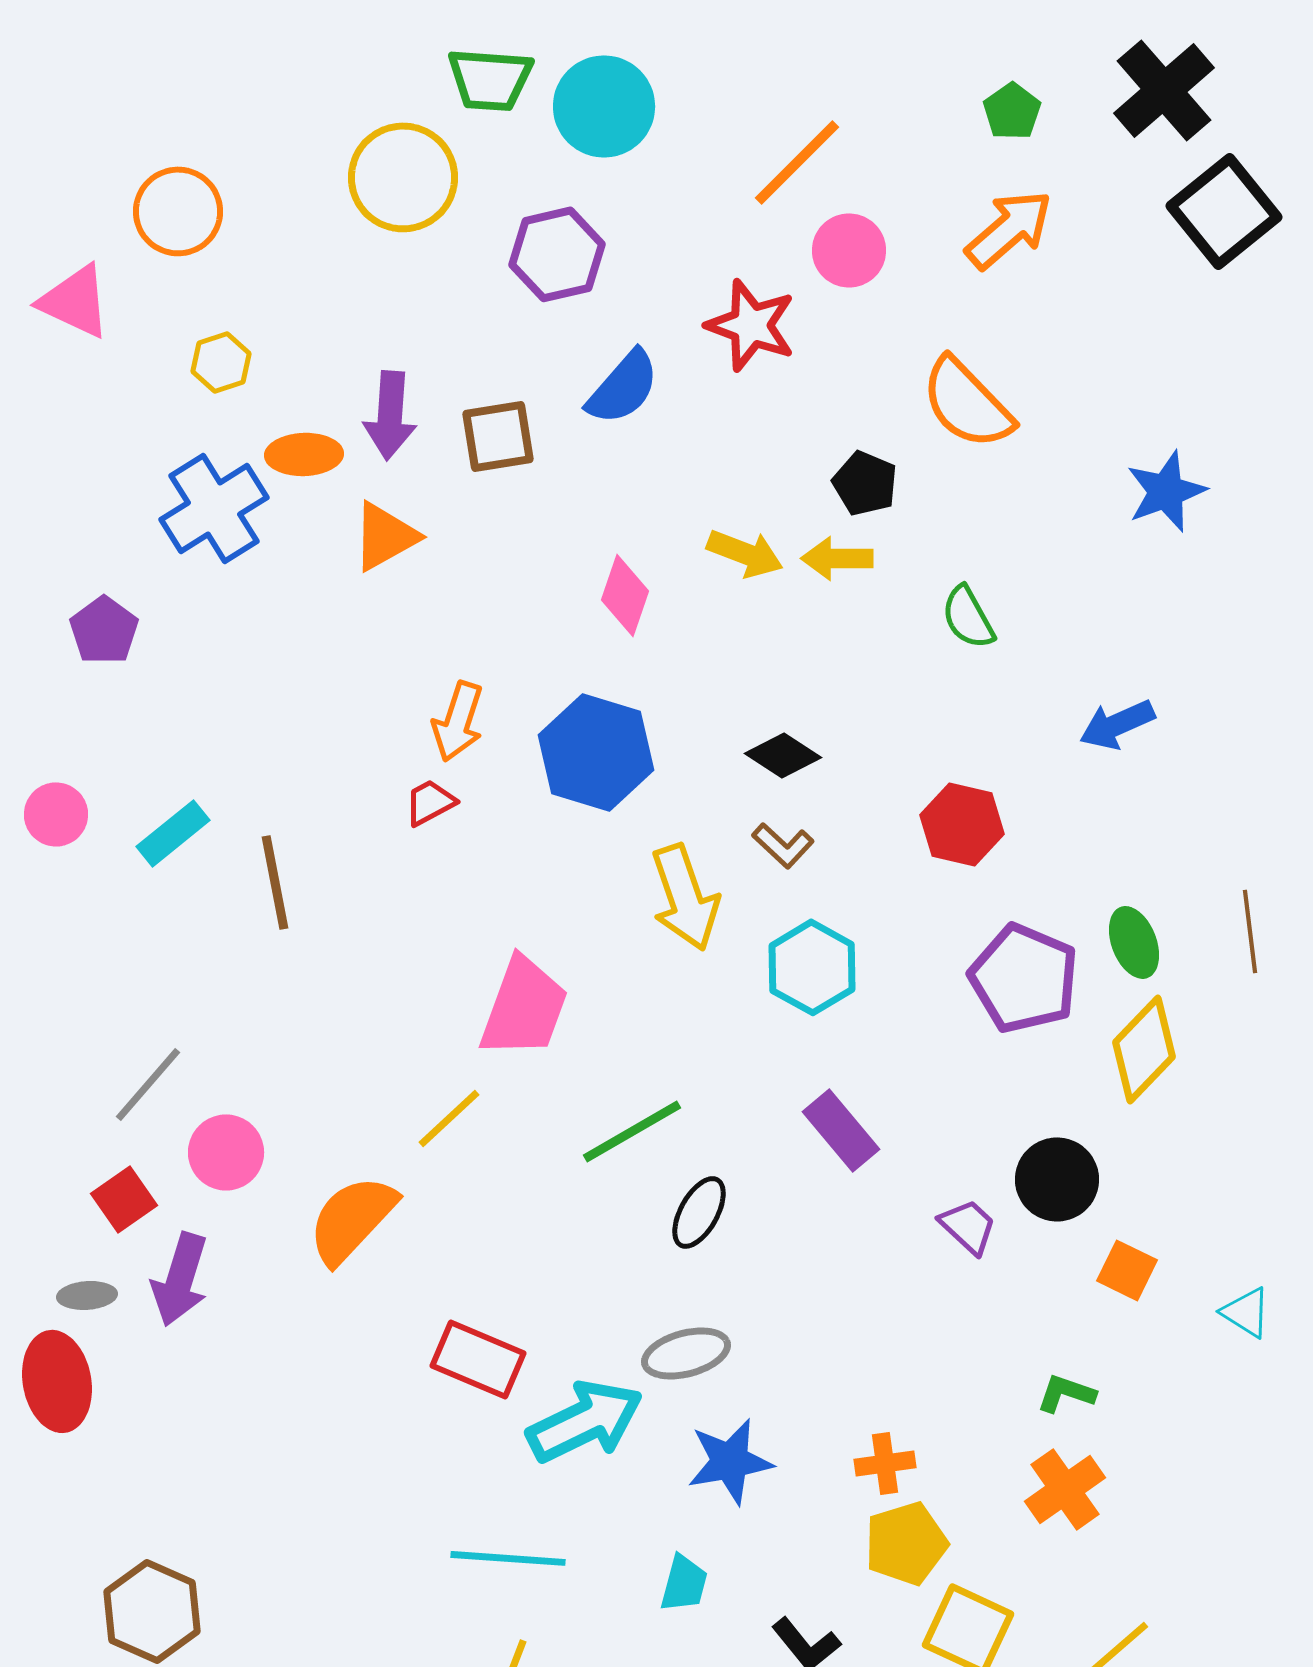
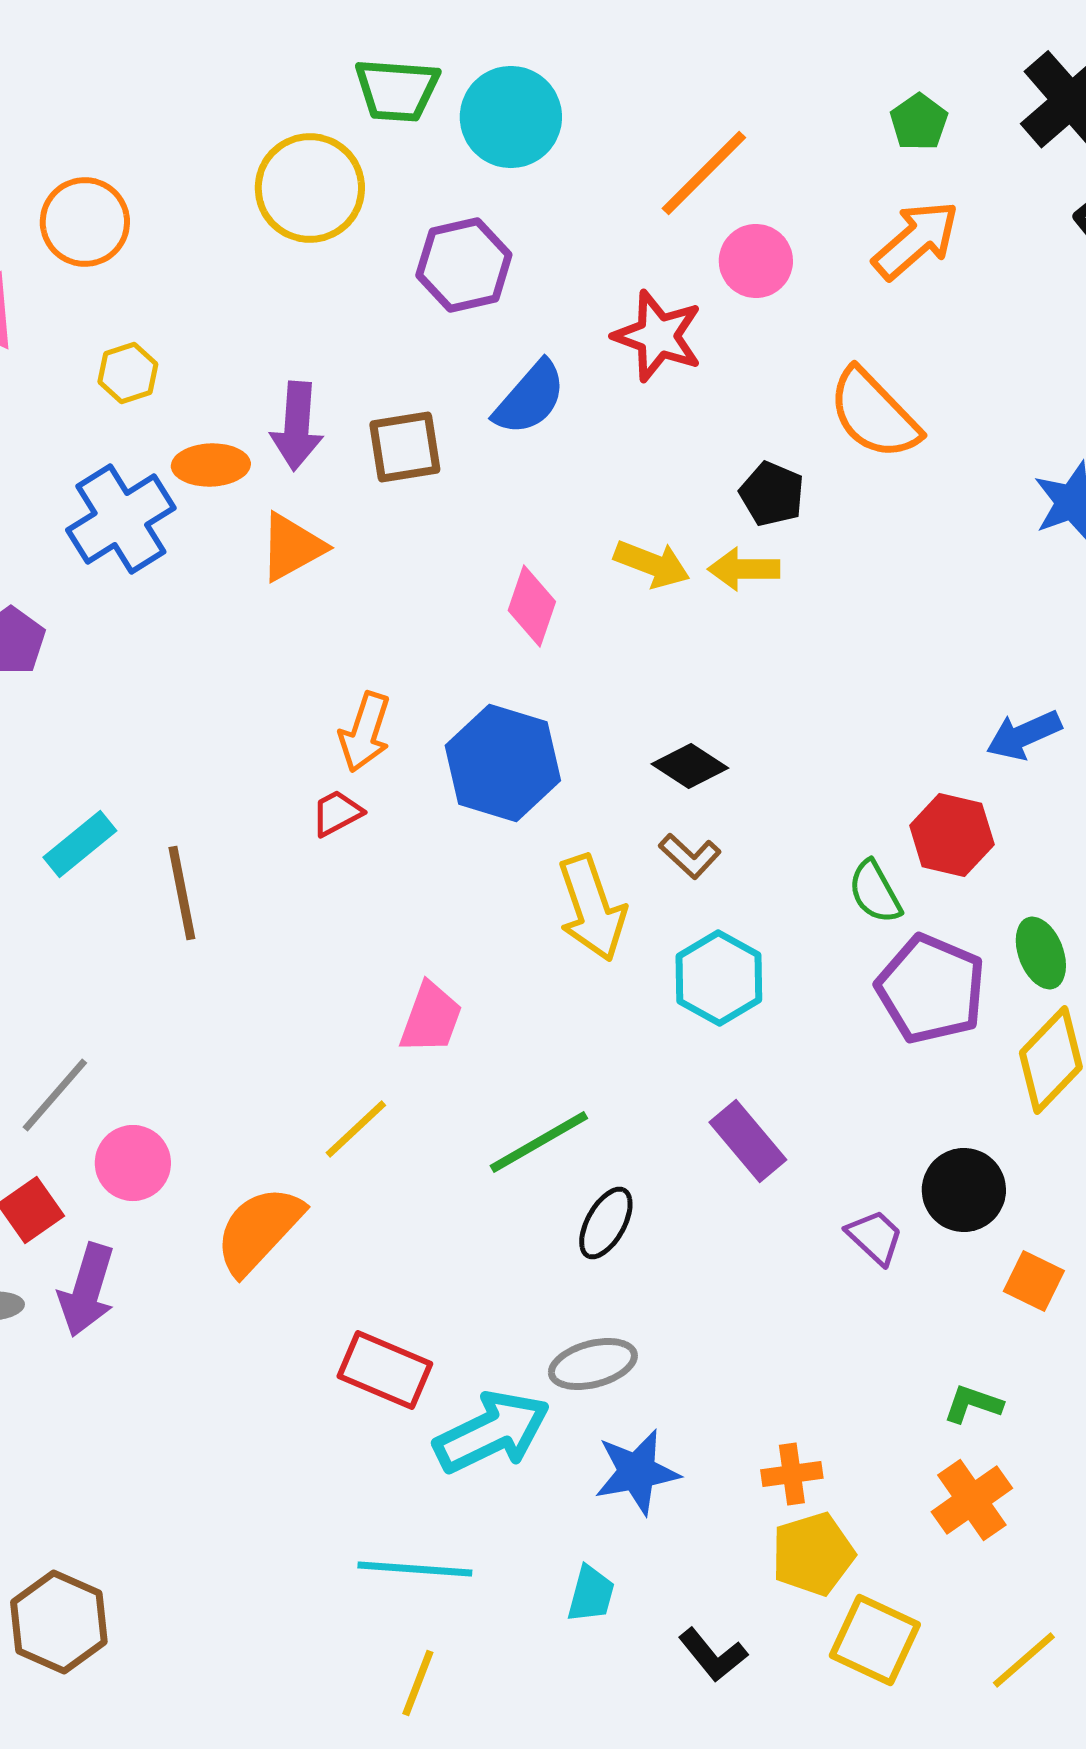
green semicircle: (968, 617) -> (875, 892), moved
red hexagon: (962, 824) -> (952, 835), moved
pink trapezoid: (524, 1007) -> (431, 1018), size x0.7

